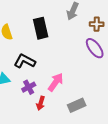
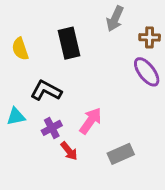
red arrow: (41, 103) -> (69, 151), turned -56

